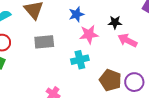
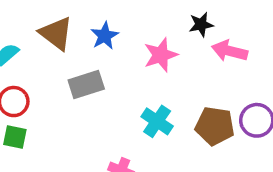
blue star: (76, 14) -> (105, 36), moved
cyan cross: (80, 60) -> (157, 121), moved, turned -30

